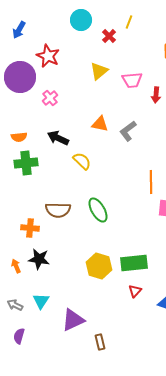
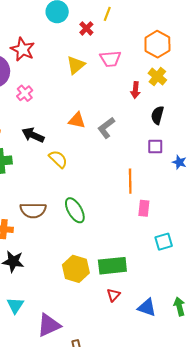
pink trapezoid: (132, 80) -> (110, 59), moved

